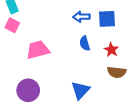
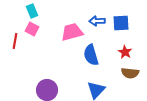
blue semicircle: (85, 43) -> (91, 55), moved, size x1.5
pink trapezoid: (38, 50) -> (72, 32), moved

